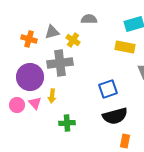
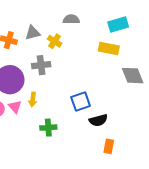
gray cross: (60, 63) -> (41, 65), size x0.7
blue square: (108, 89) -> (81, 102), moved
black semicircle: (115, 116) -> (98, 120), size x0.7

